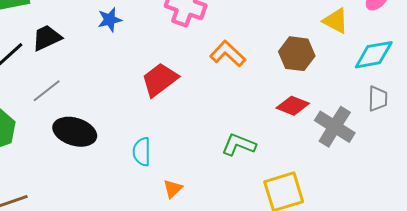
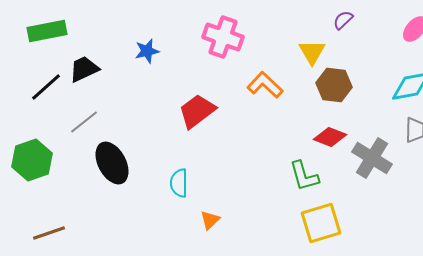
yellow triangle: (336, 21) -> (312, 52), moved, turned 32
black ellipse: (75, 132) -> (112, 163), turned 45
green L-shape: (239, 145) -> (304, 176), moved, turned -128

